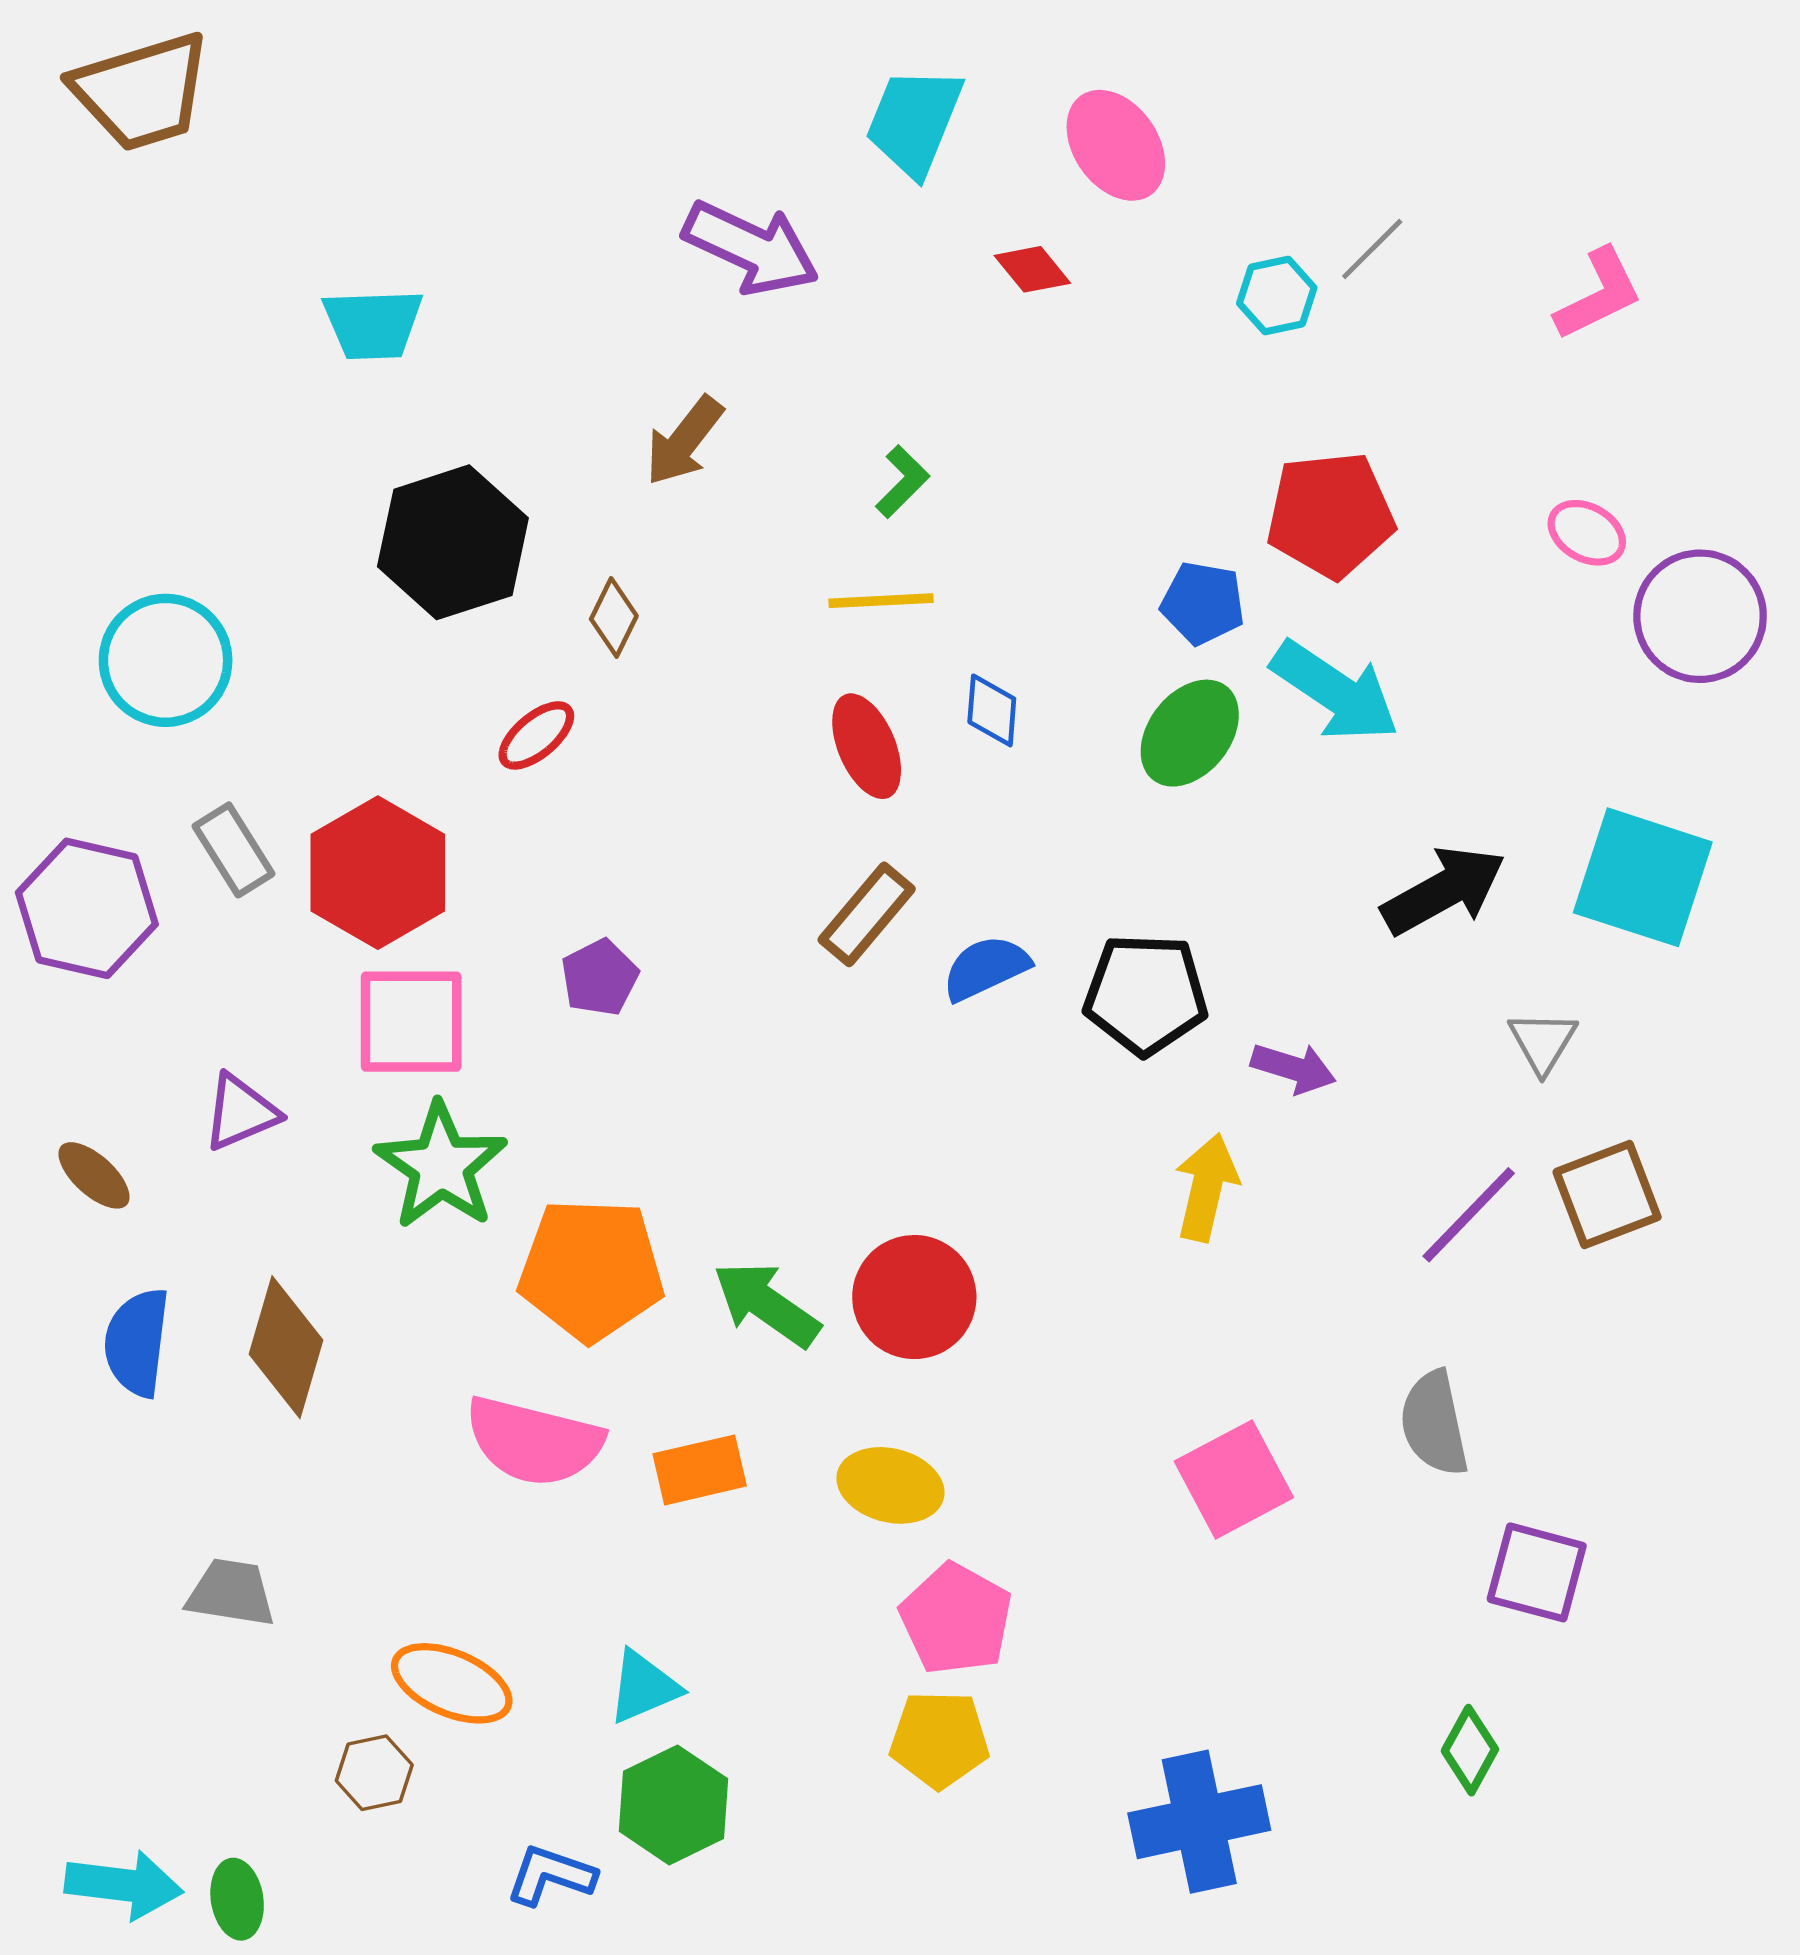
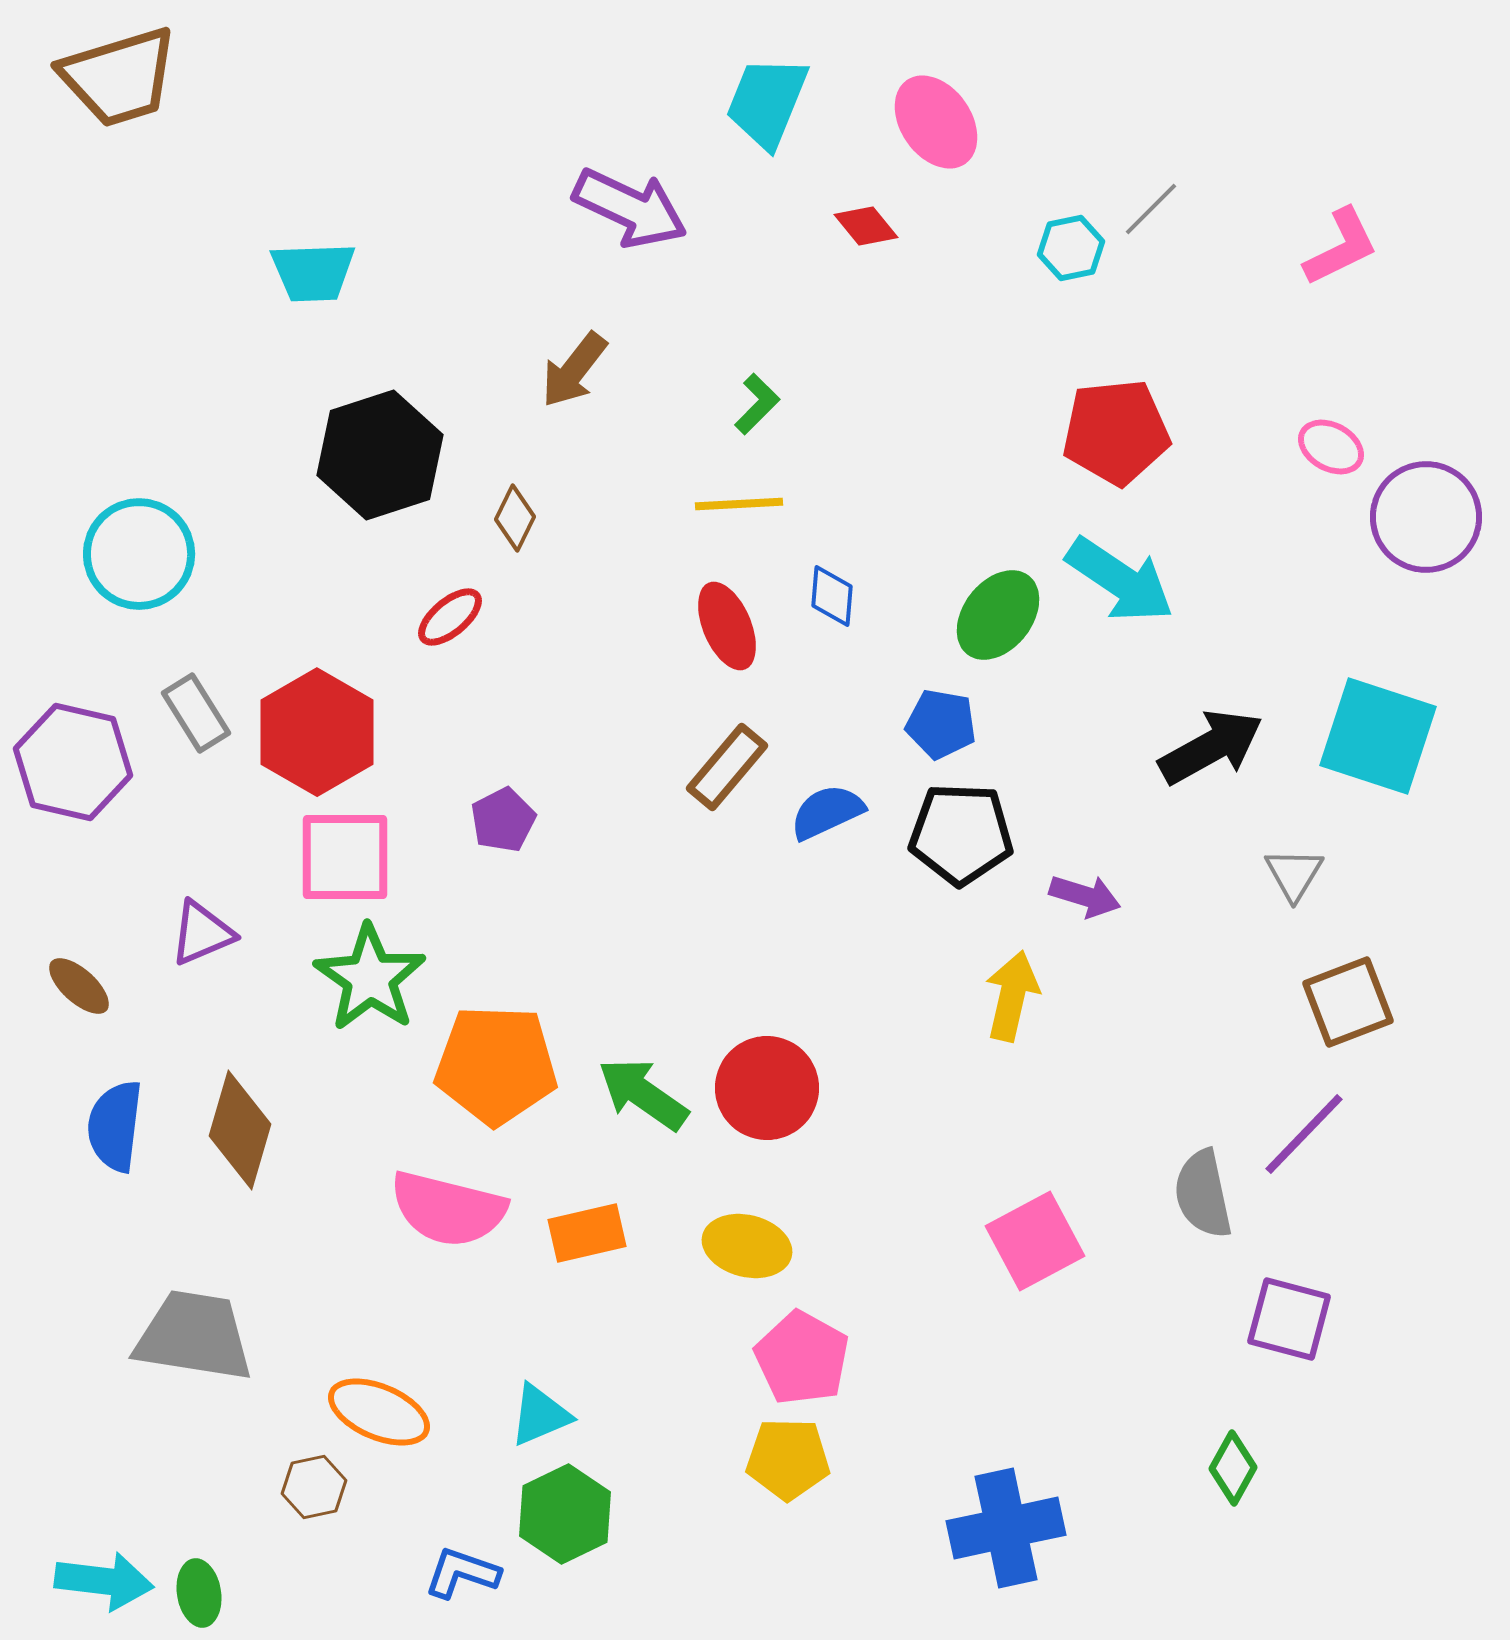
blue pentagon: (1203, 603) -> (941, 724), moved
purple line: (1469, 1215) -> (1304, 1134), moved
gray trapezoid: (231, 1593) -> (194, 1336), size x1.6

